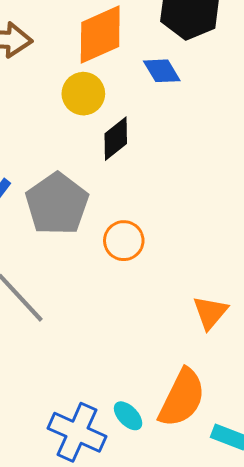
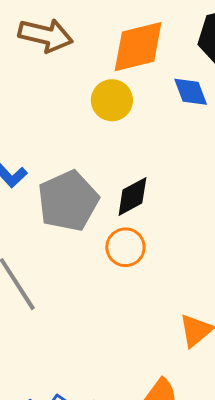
black diamond: (116, 139) -> (132, 197), moved

